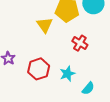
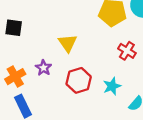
yellow triangle: (45, 25) -> (68, 43), moved

